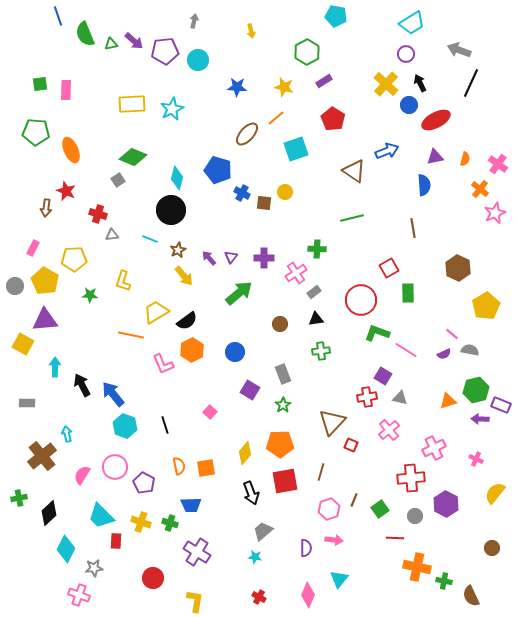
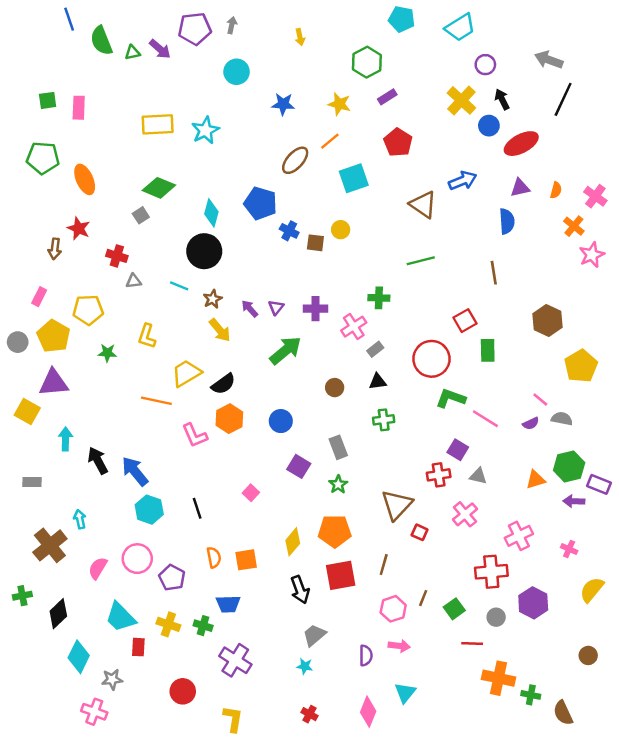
cyan trapezoid: (412, 23) -> (460, 28), moved
purple pentagon: (165, 51) -> (195, 29), moved

